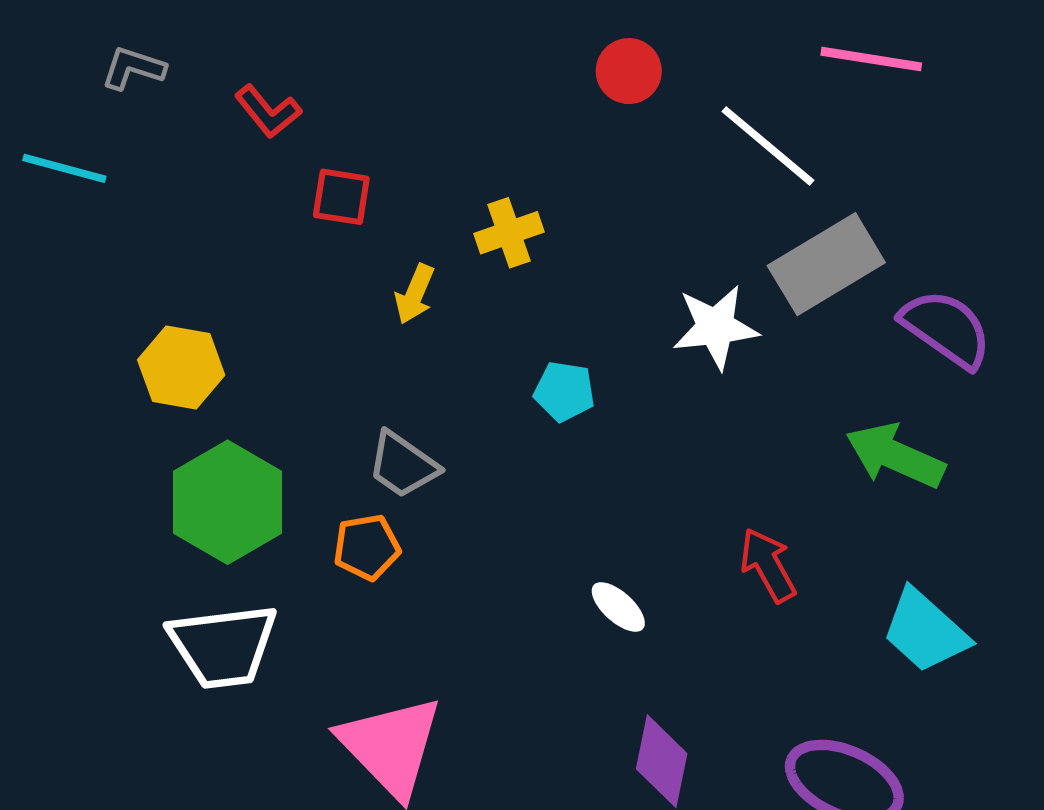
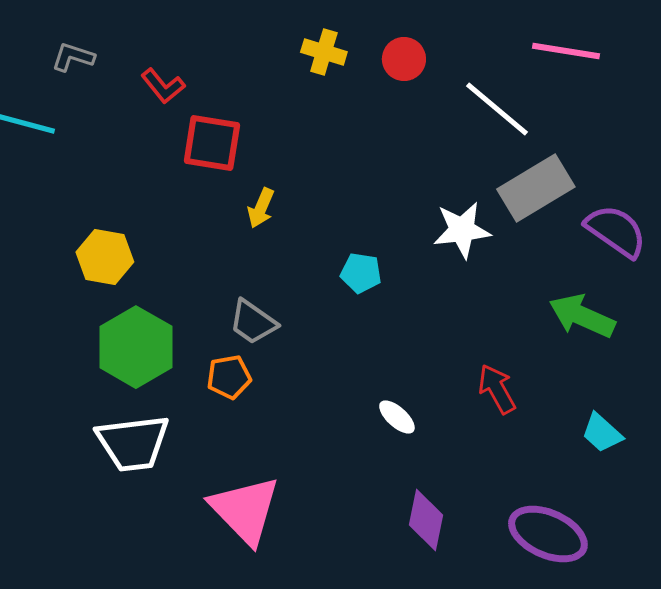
red square: (341, 197) -> (212, 143), size x1.5
yellow cross: (509, 233) -> (324, 52), moved, turned 36
cyan trapezoid: (925, 631) -> (602, 433), size x0.7

